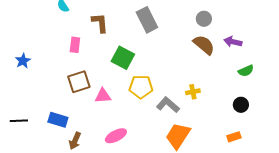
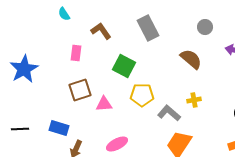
brown L-shape: (100, 23) -> (101, 31), turned -30
brown semicircle: (204, 45) -> (191, 59), moved
blue star: (23, 61) -> (24, 69), size x1.8

